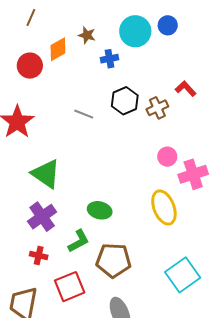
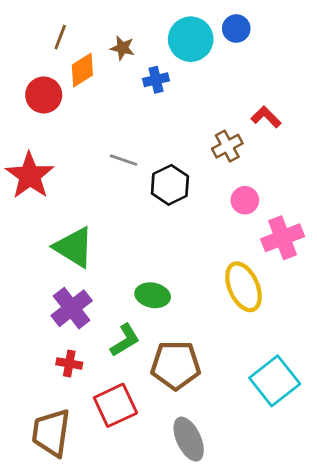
brown line: (31, 17) -> (60, 37), moved
black hexagon: (125, 101) -> (170, 185), moved
pink circle: (167, 157) -> (245, 200), moved

